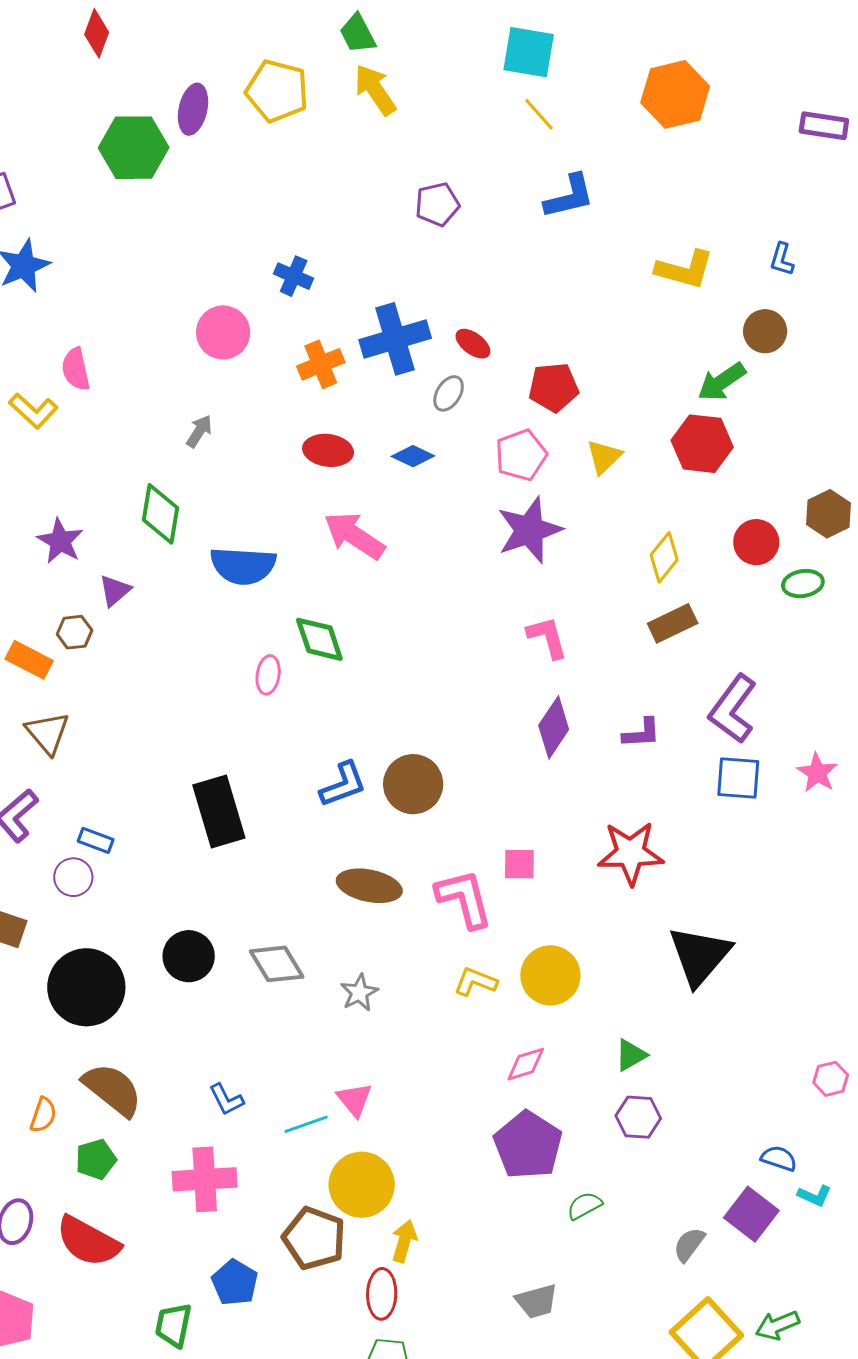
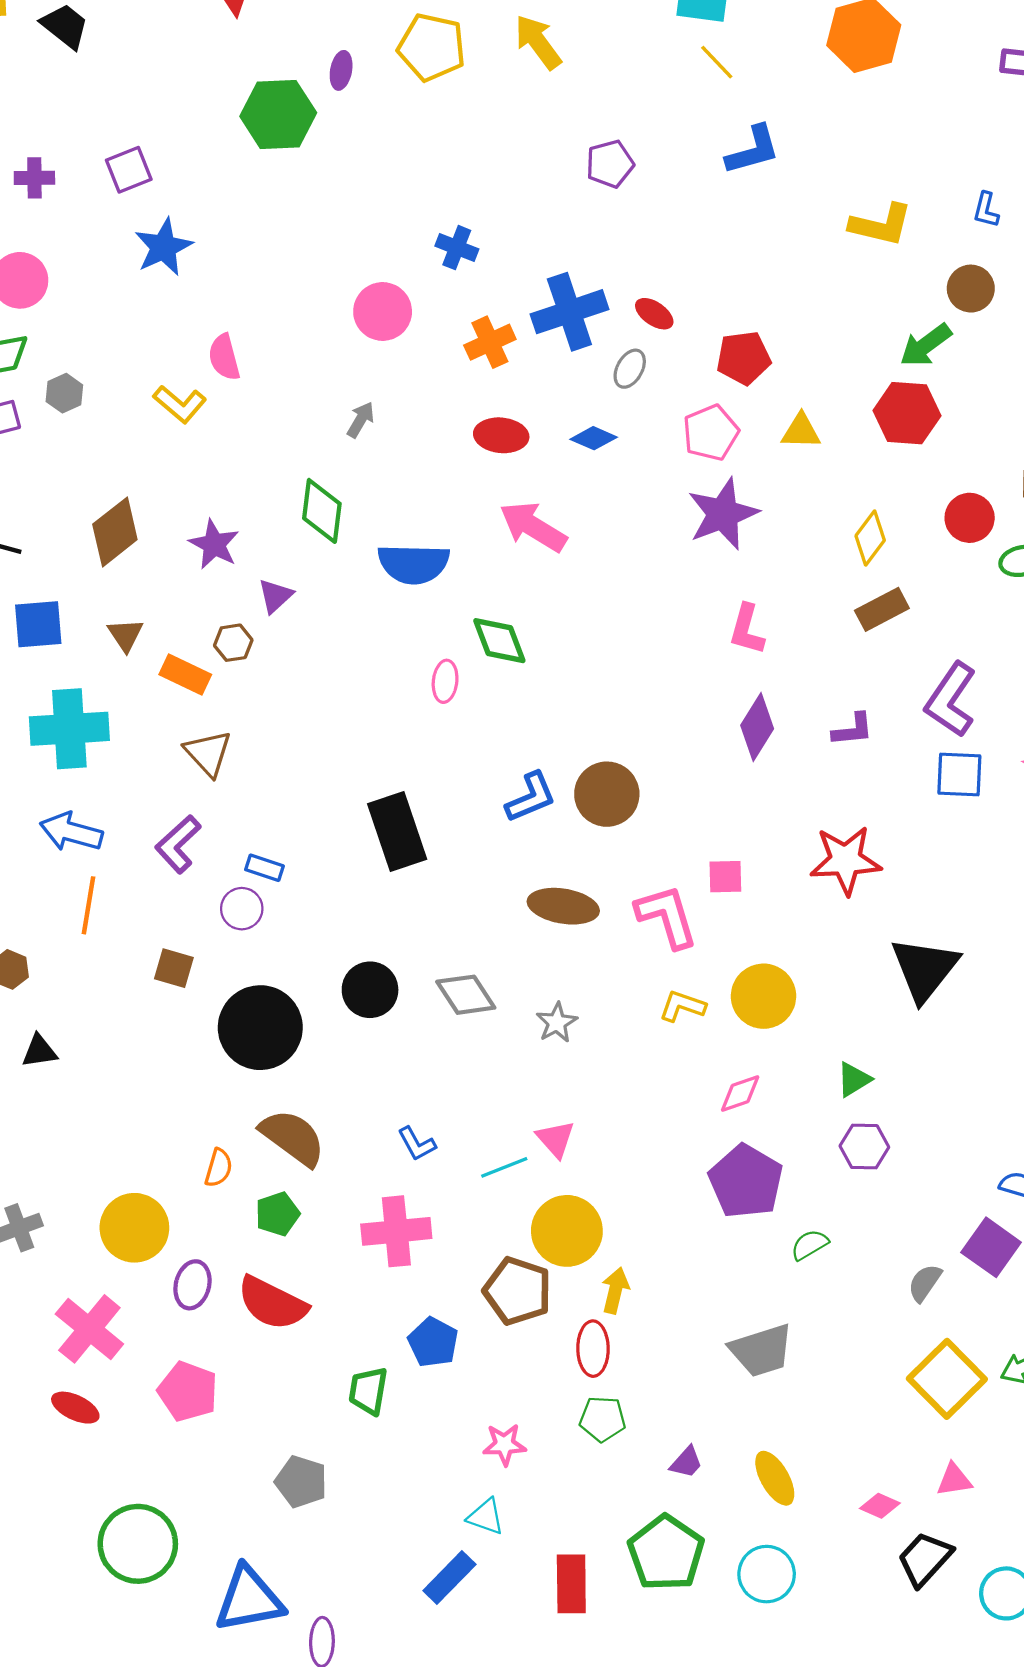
purple ellipse: (193, 109) -> (341, 70), size x0.7
yellow triangle: (604, 457) -> (801, 431), turned 48
pink L-shape: (547, 637) -> (747, 629), turned -147
gray trapezoid: (537, 1301) -> (761, 1350), size x1.4

